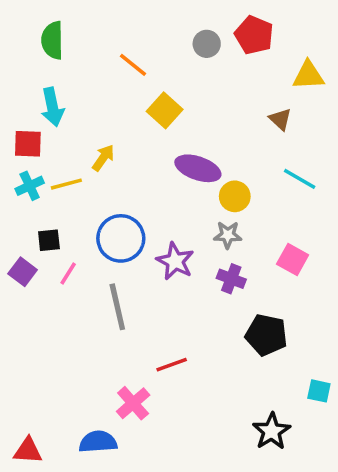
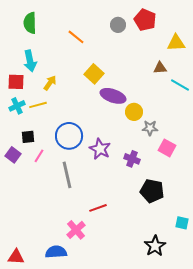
yellow square: (165, 110) -> (94, 74), moved
brown triangle: (280, 119) -> (160, 68), turned -48
yellow arrow: (103, 158) -> (50, 83), moved
cyan line: (300, 179) -> (180, 85), moved
gray star: (228, 235) -> (150, 128), moved

